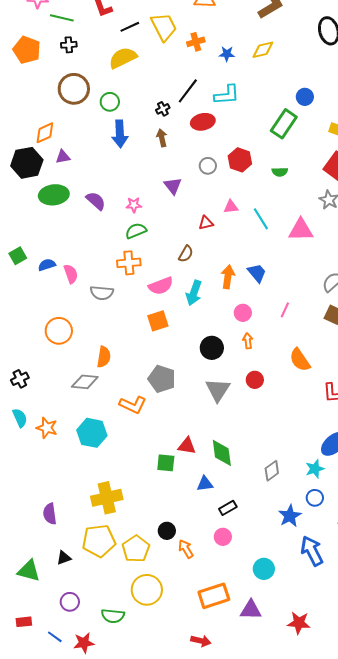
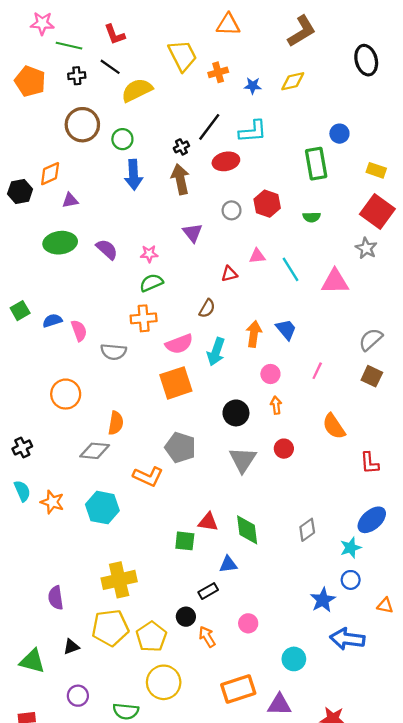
black line: (130, 27) -> (110, 67), moved, turned 60
green rectangle: (284, 124) -> (316, 164), turned -44
brown arrow: (162, 138) -> (180, 179), size x1.5
black hexagon: (27, 163) -> (20, 191), moved, size x0.7
orange square: (158, 321) -> (176, 383), size x1.4
gray diamond: (272, 471) -> (307, 530), moved
black rectangle: (228, 508) -> (208, 591), moved
blue arrow: (312, 551) -> (347, 639), turned -56

